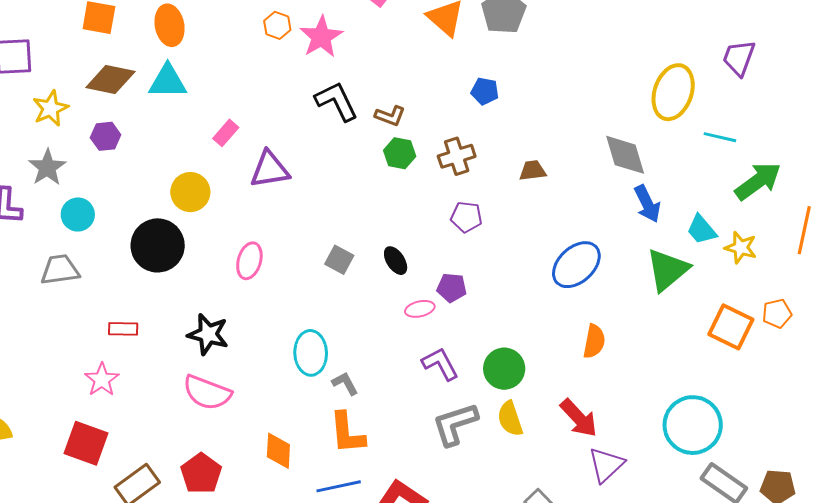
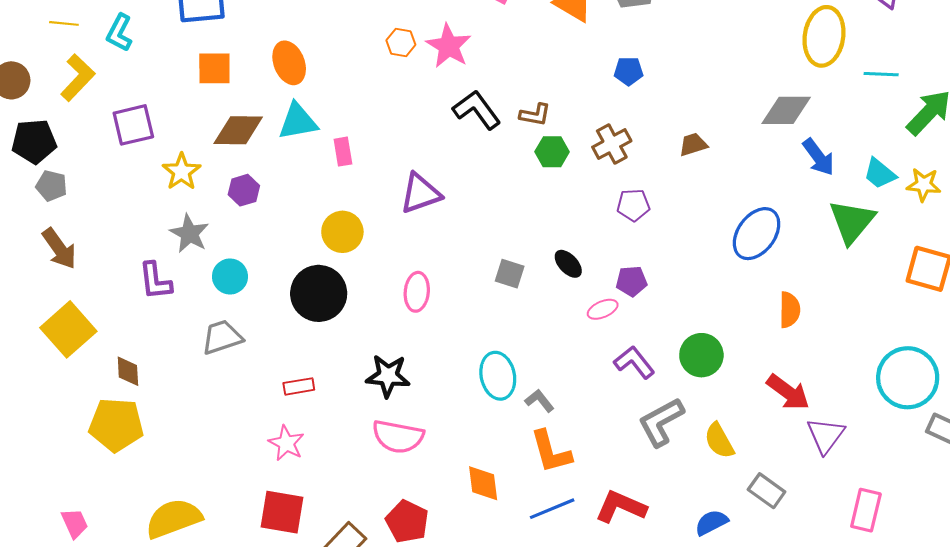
pink rectangle: (226, 133) -> (343, 152), moved, turned -40
gray diamond: (625, 155) -> (786, 110), turned -63
yellow semicircle: (510, 419) -> (719, 441), moved

